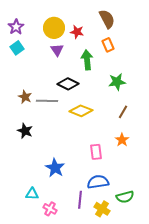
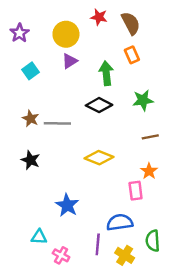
red star: (77, 32) -> (99, 17), moved
cyan square: (17, 48) -> (31, 71), moved
purple triangle: (57, 50) -> (70, 61), turned 32
black diamond: (68, 84) -> (99, 105), moved
yellow diamond: (81, 111) -> (99, 158), moved
brown line: (123, 112) -> (150, 137), turned 48
pink rectangle: (96, 152) -> (136, 191), moved
green semicircle: (125, 197) -> (153, 241), turned 102

